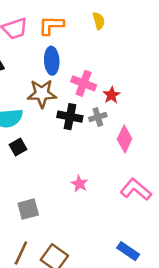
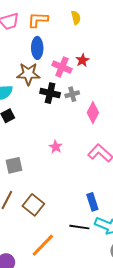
red star: (112, 95) -> (82, 60), moved
blue rectangle: (128, 251) -> (92, 202), turned 36

